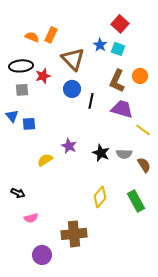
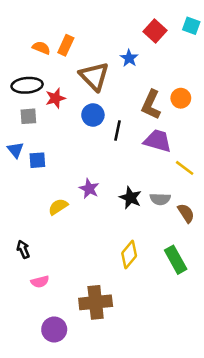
cyan square: (118, 49) -> (191, 26), moved
black arrow: (18, 193) -> (23, 249), turned -136

